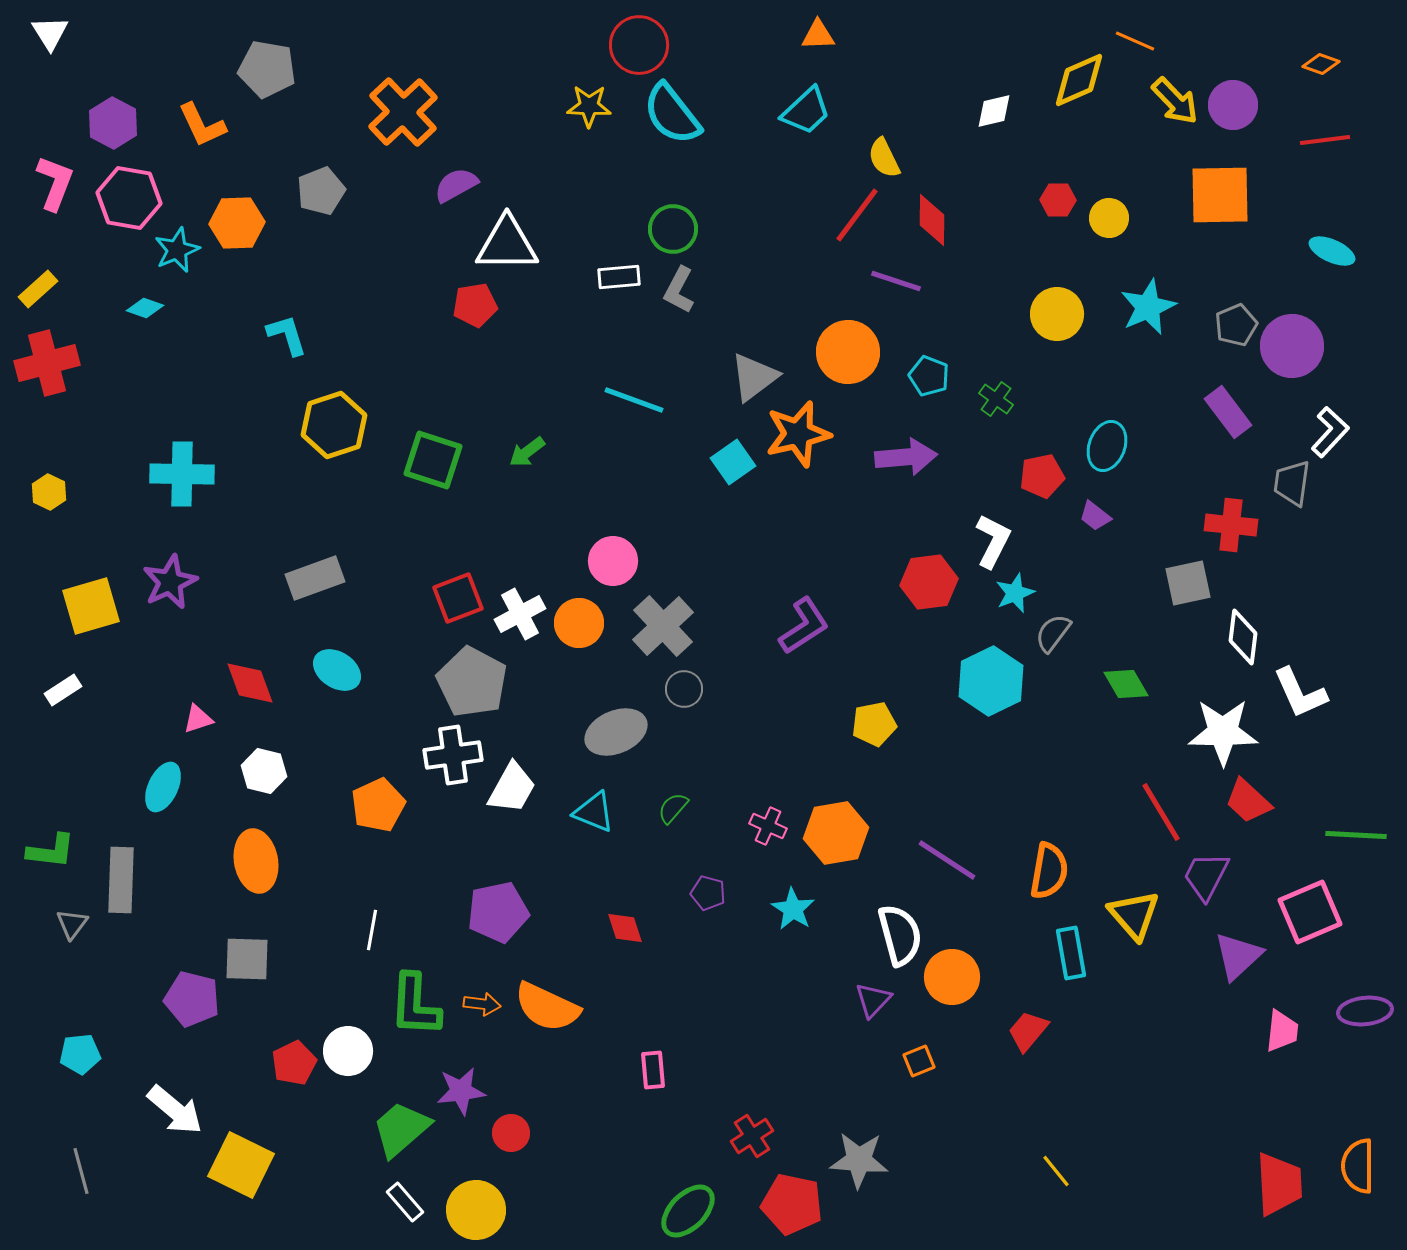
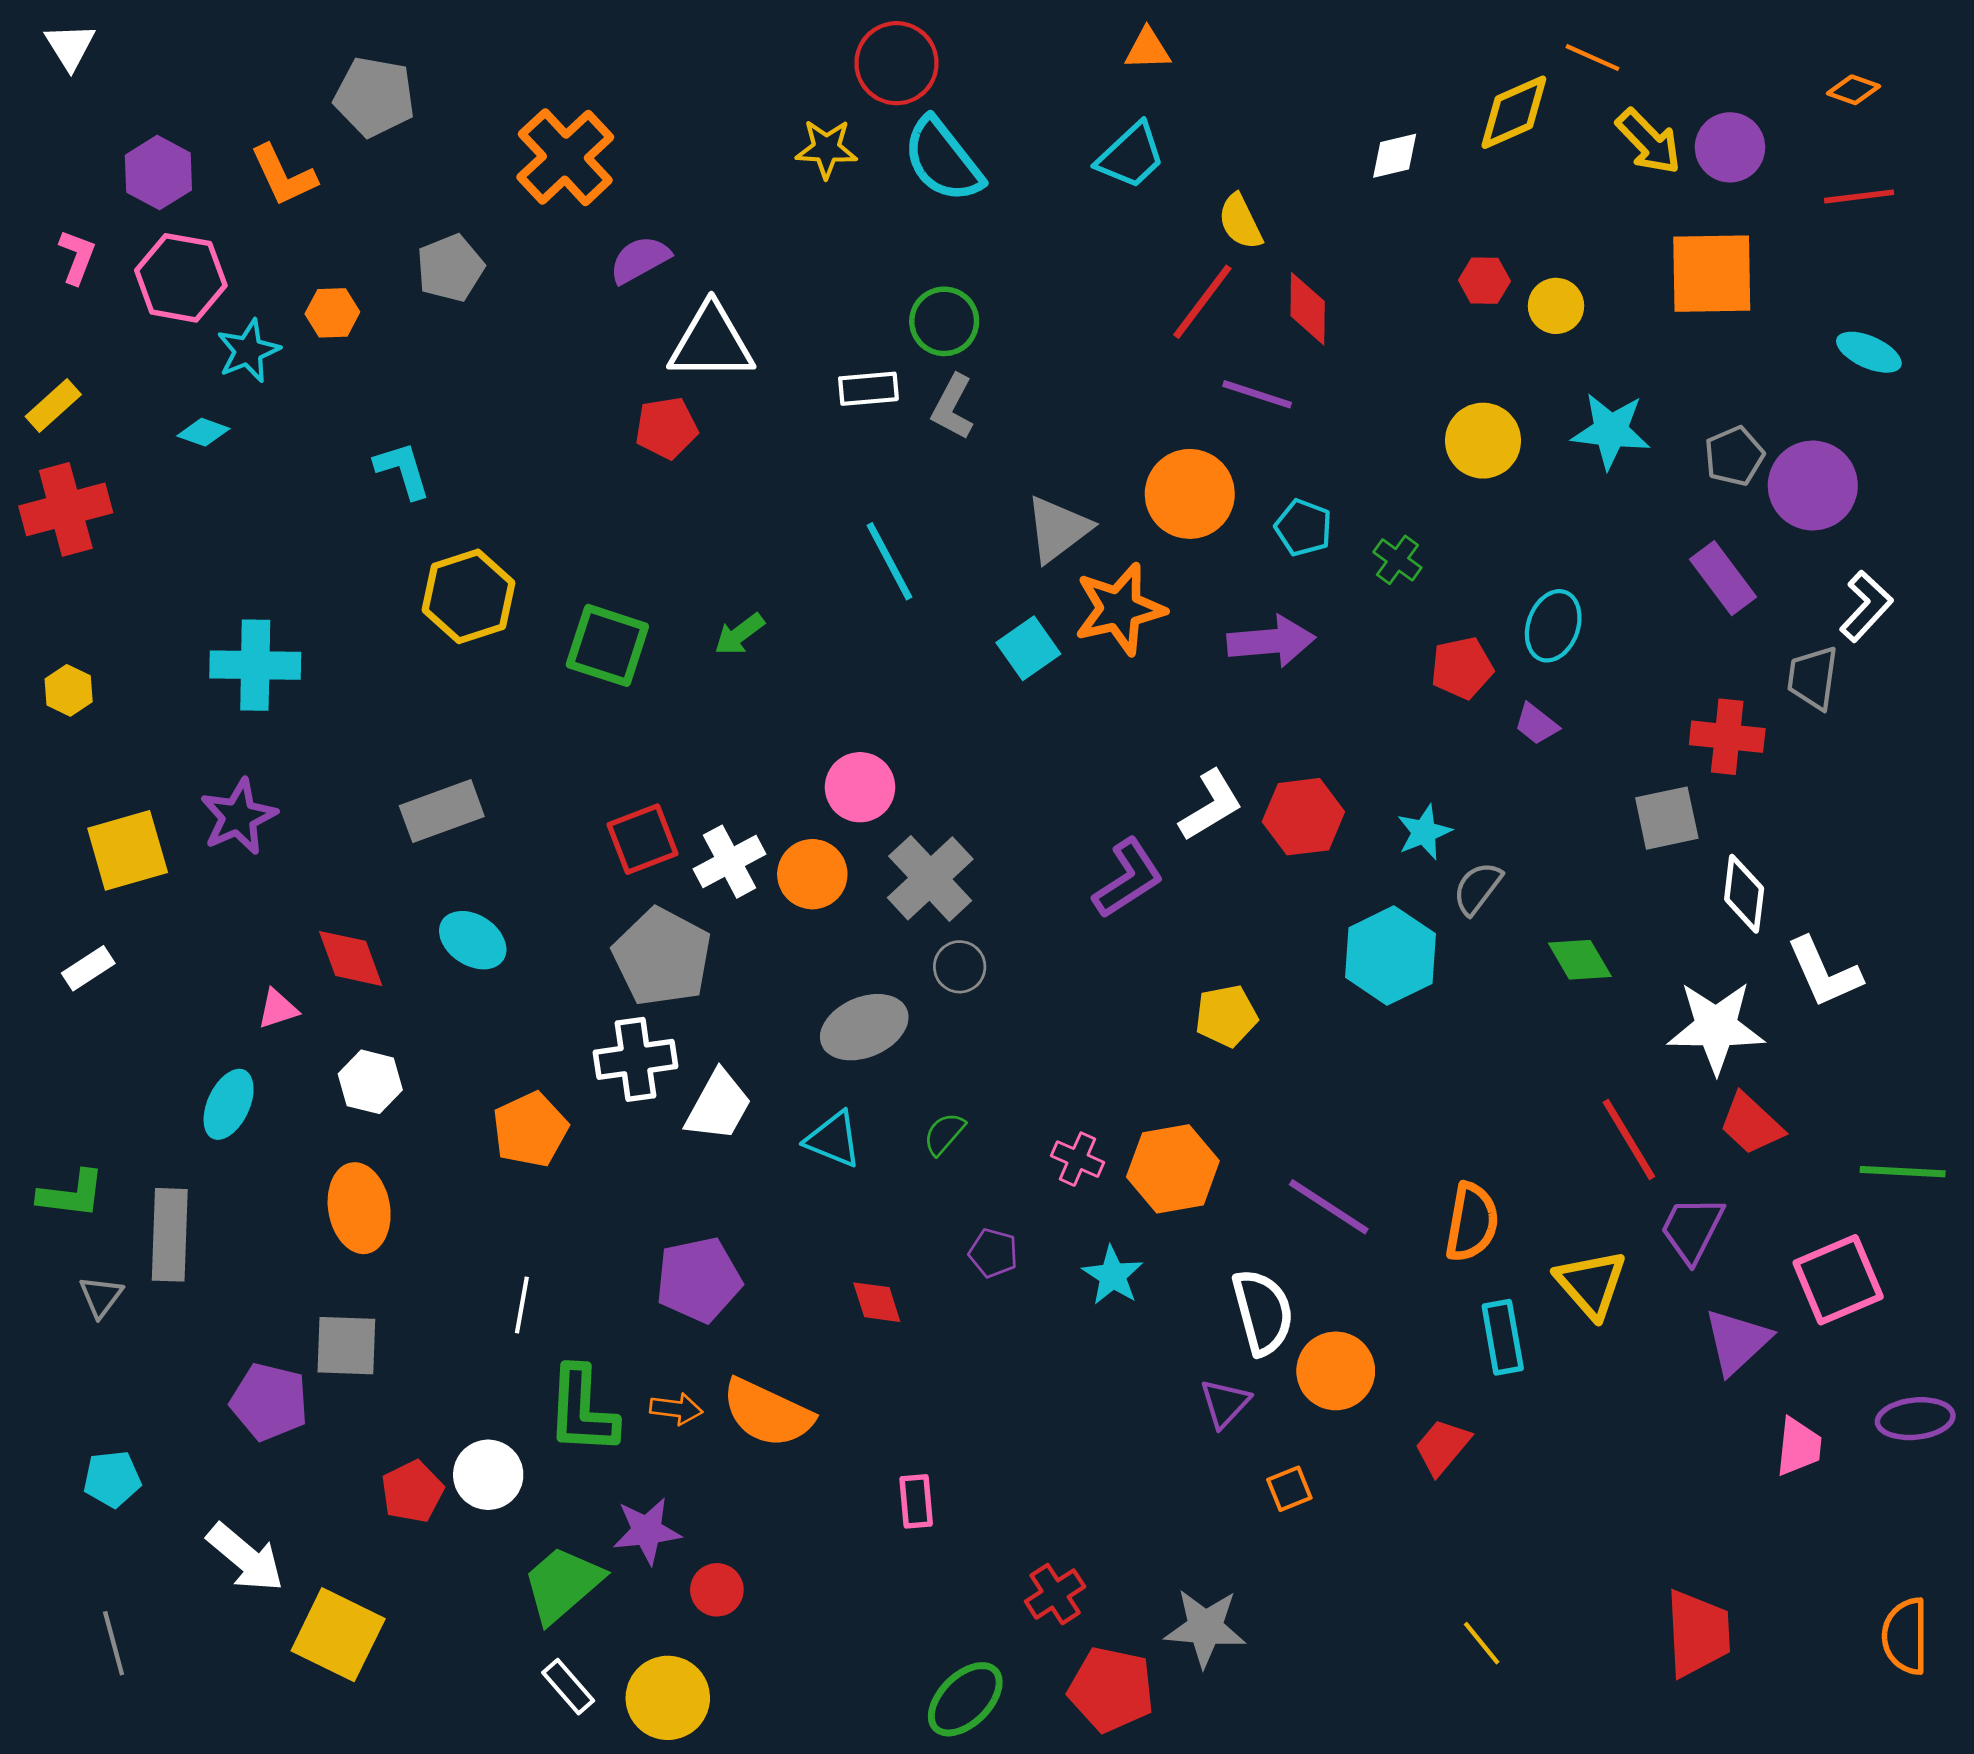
pink L-shape: (55, 183) -> (77, 257), size x0.7
orange hexagon: (237, 223) -> (332, 313), size x0.7
cyan star: (1148, 307) -> (1611, 431), turned 30
cyan line: (634, 400) -> (889, 561), turned 42
white L-shape: (993, 541) -> (1211, 805), moved, turned 32
red trapezoid: (1279, 1184) -> (1698, 1633), moved

